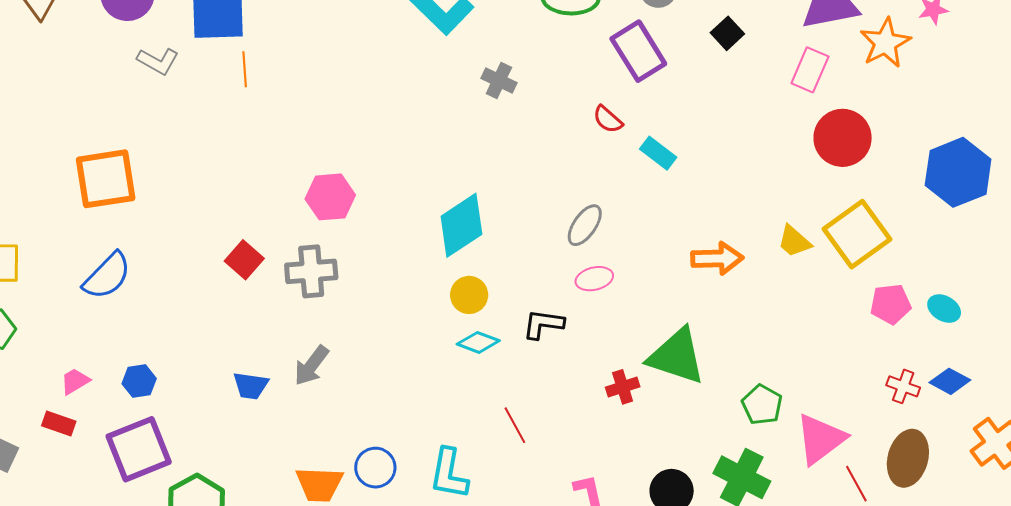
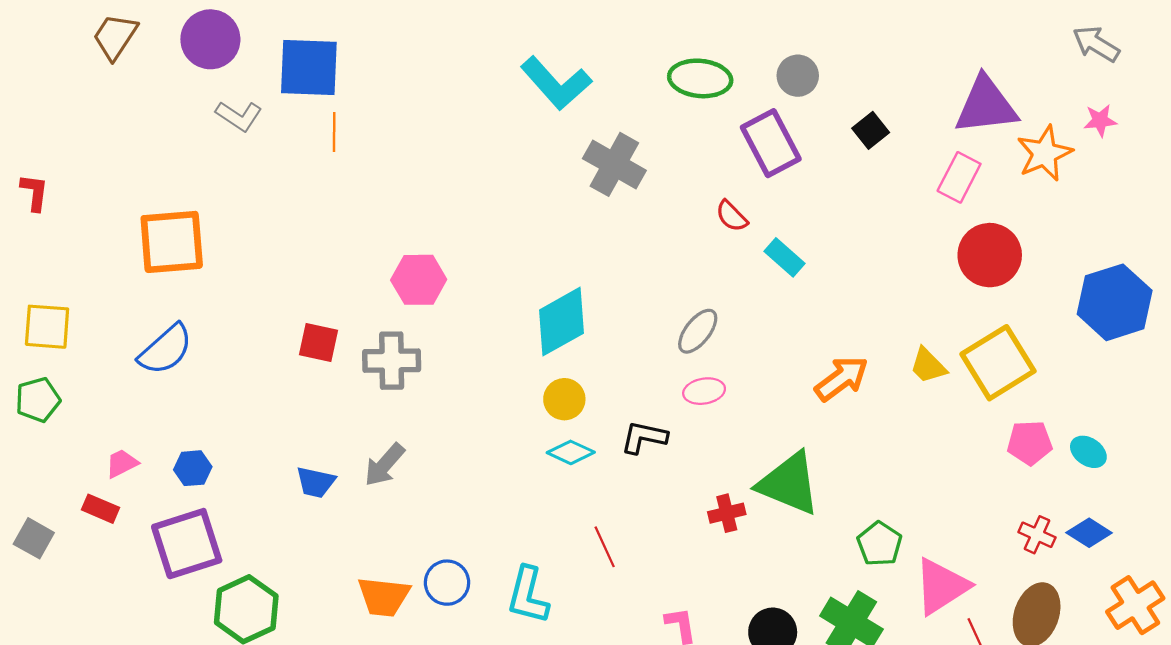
gray cross: (499, 81) -> (614, 164), size x1.6
orange arrow: (717, 258) -> (842, 378), turned -39
red square: (244, 260) -> (319, 342), turned -33

